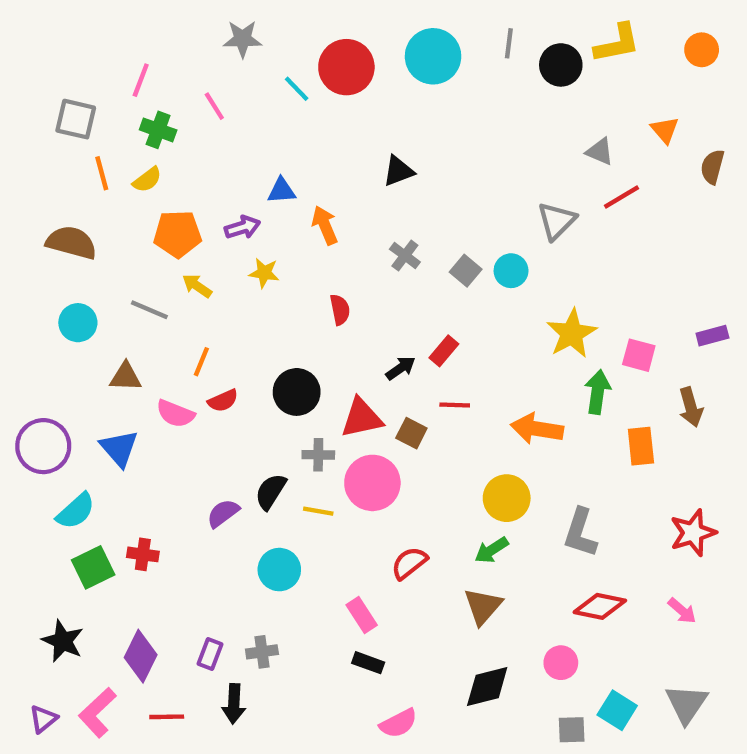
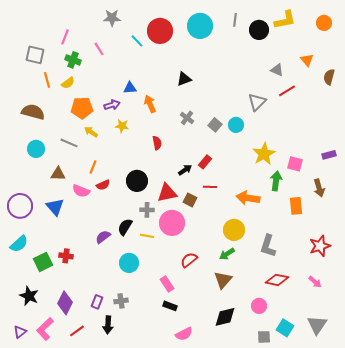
cyan semicircle: (76, 511) -> (19, 244), moved
red line: (167, 717) -> (77, 331), turned -35

